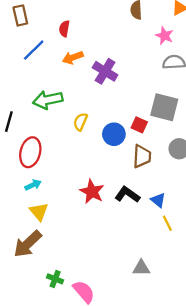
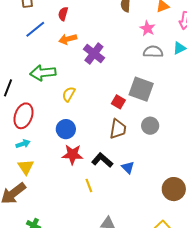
blue circle: (114, 134) -> (66, 129), moved
red star: (92, 192) -> (72, 155), turned -30
yellow line: (167, 223) -> (89, 185), moved

